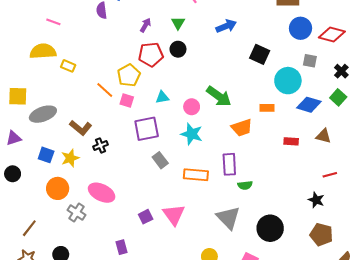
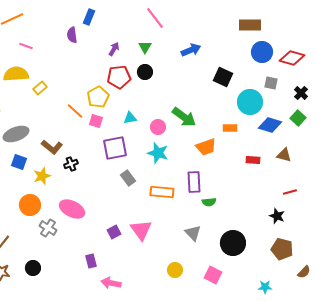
yellow rectangle: (68, 66) -> (40, 88), turned -64
blue square: (46, 155) -> (19, 162), moved
gray triangle: (228, 218) -> (193, 233), size x0.7

